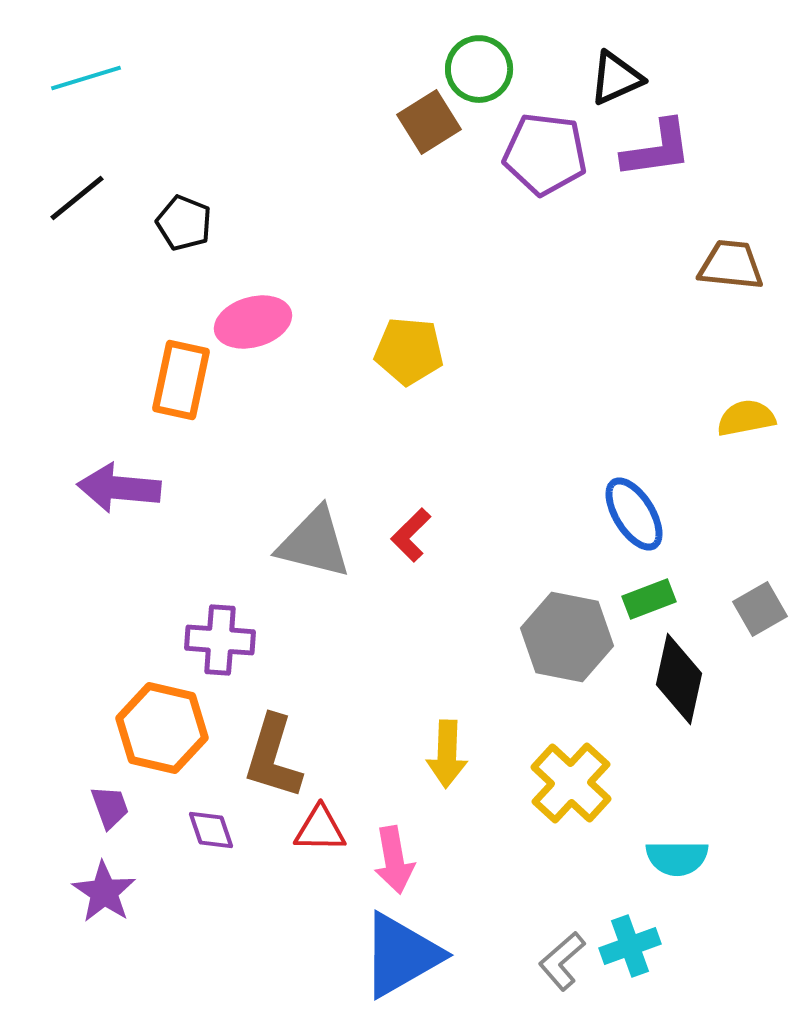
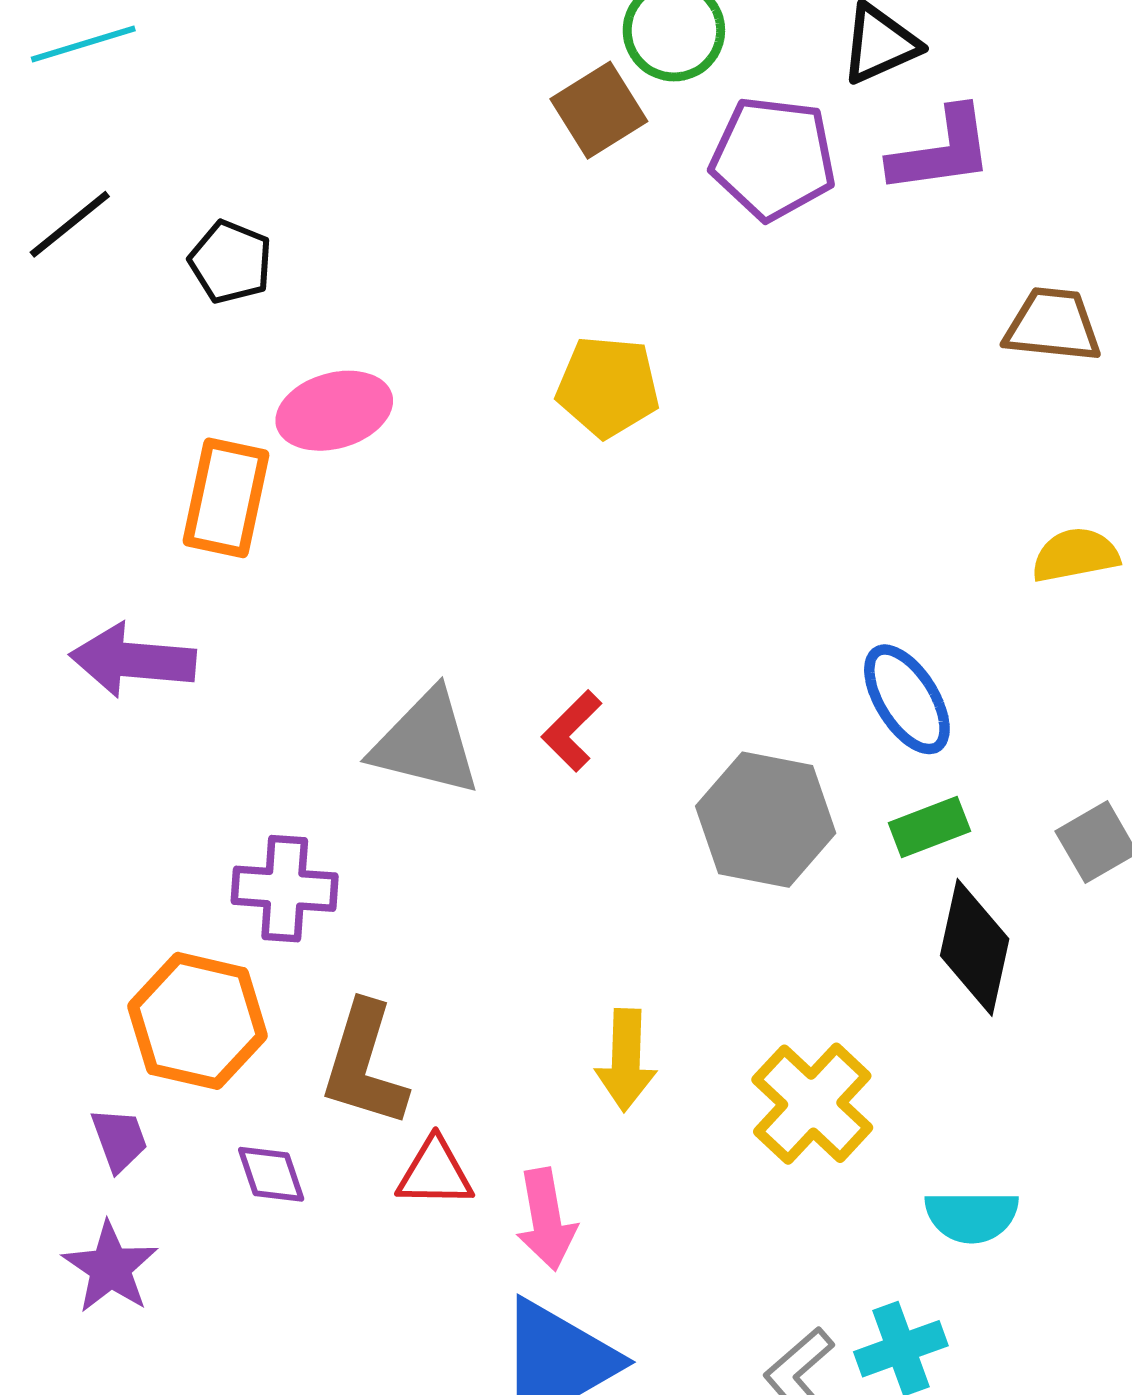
yellow pentagon: (409, 351) -> (608, 387), moved
gray hexagon: (567, 637) -> (766, 820), moved

